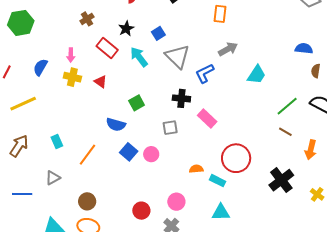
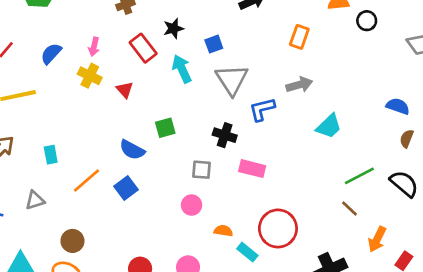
pink rectangle: (207, 118) -> (252, 169), turned -42
blue square: (129, 152) -> (126, 188), moved
pink circle: (151, 154) -> (192, 205), moved

